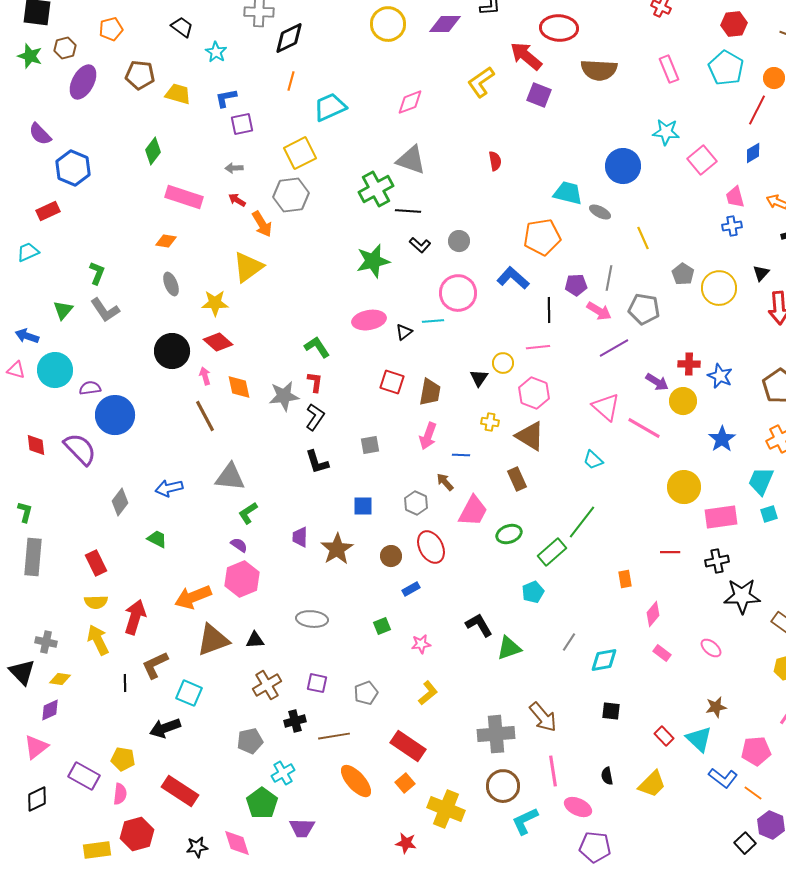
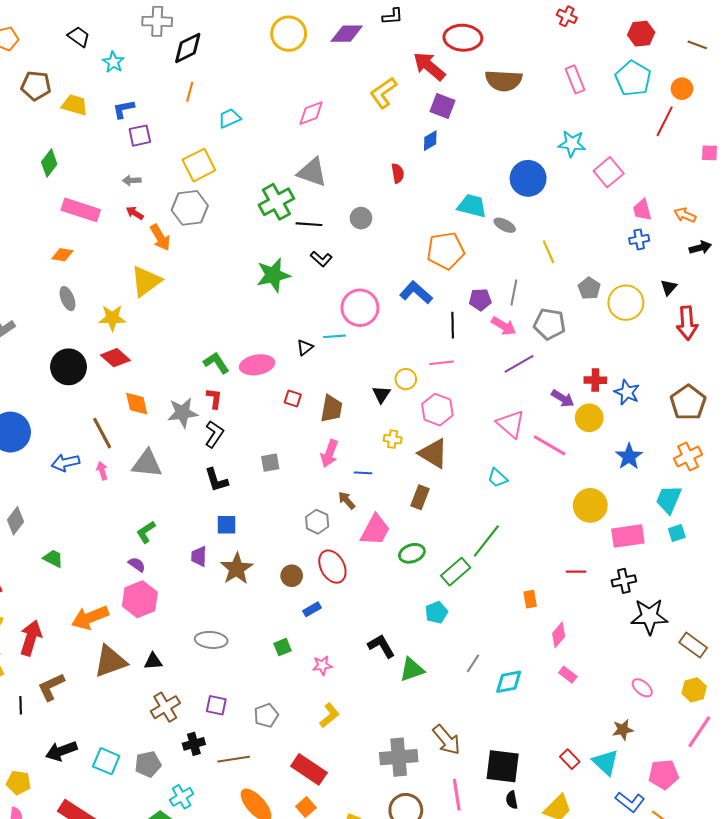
cyan trapezoid: (330, 107) -> (230, 118), size x0.7
blue diamond: (753, 153) -> (430, 141), moved
gray circle: (459, 241) -> (361, 218), moved
pink ellipse: (369, 320) -> (257, 365), moved
pink arrow: (205, 376) -> (102, 471), moved
red square: (392, 382) -> (293, 398), size x0.7
gray triangle: (230, 477) -> (147, 464), moved
brown rectangle: (517, 479) -> (420, 497), turned 45
blue arrow: (169, 488) -> (65, 463), moved
blue square: (363, 506) -> (226, 525), moved
pink ellipse: (711, 648) -> (642, 688), moved
cyan square: (189, 693) -> (106, 761), moved
black square: (611, 711) -> (503, 766), moved, size x1.8

